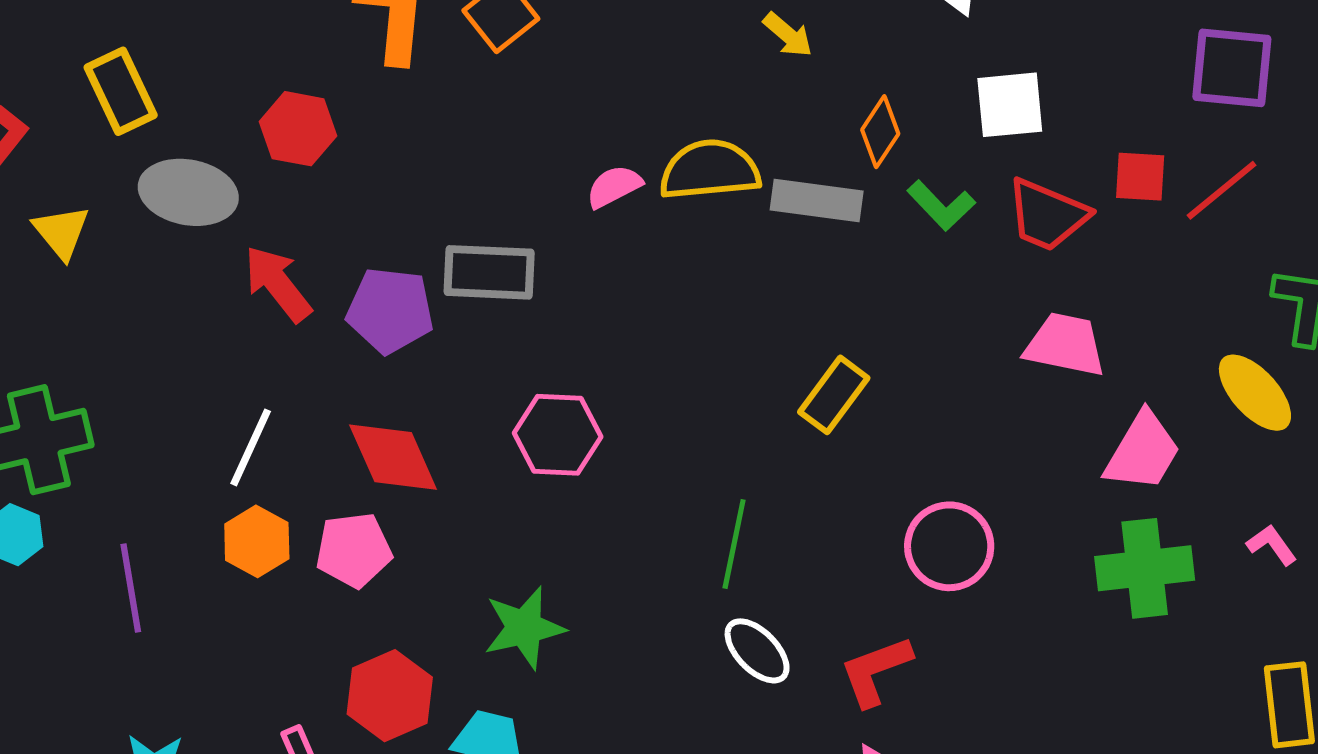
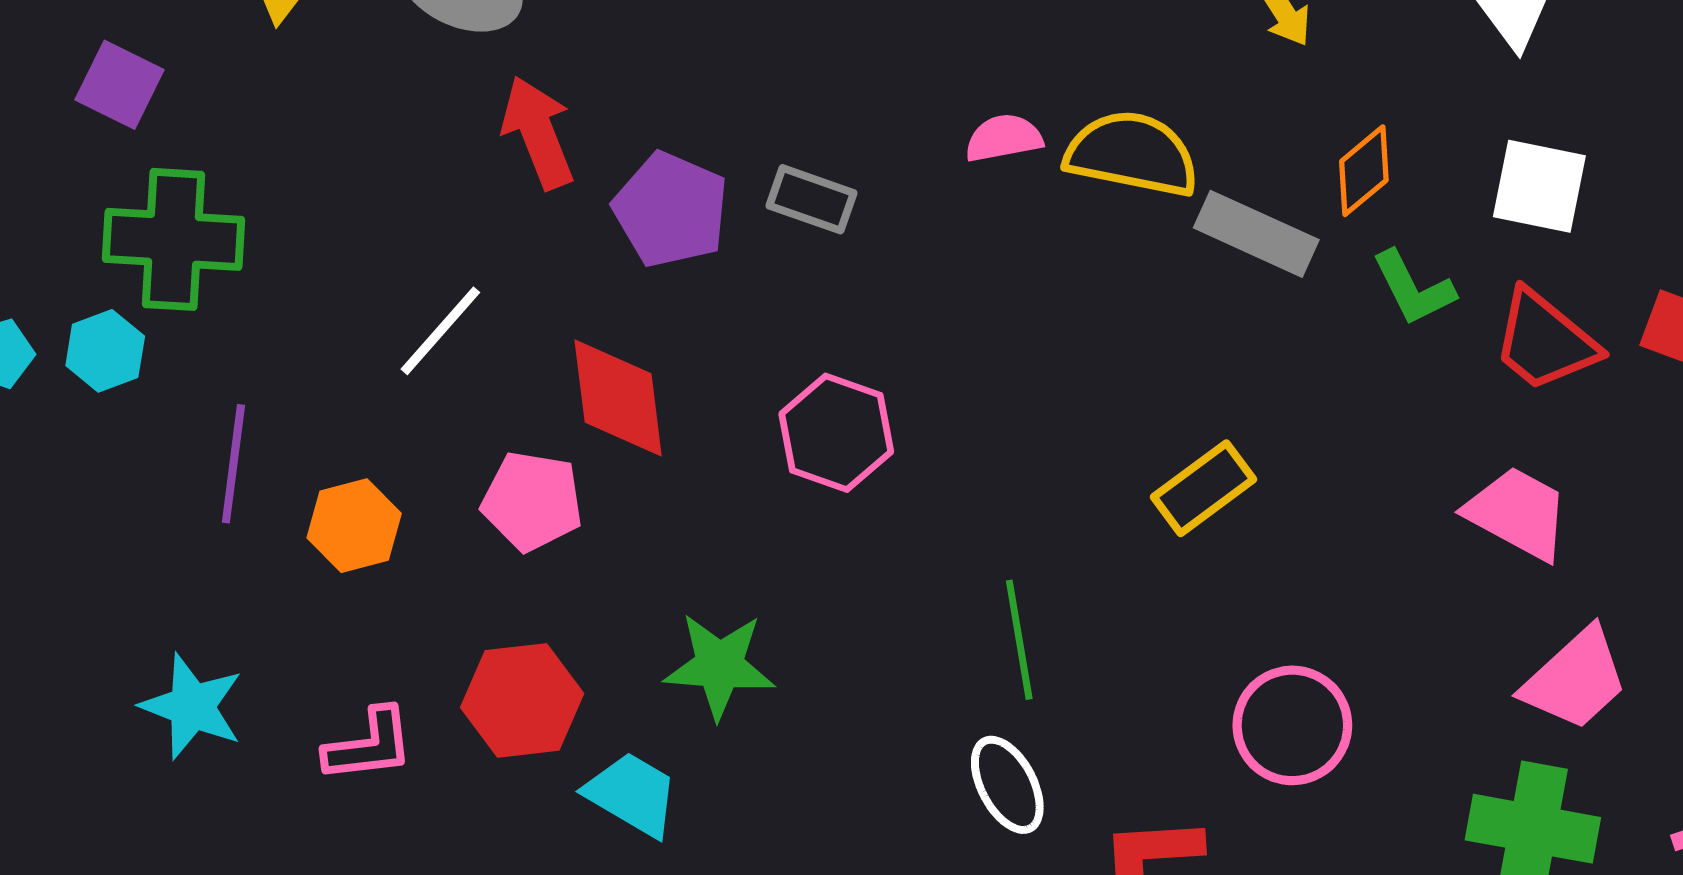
gray rectangle: (489, 272) -> (811, 199), size x0.7
orange hexagon: (257, 541) -> (354, 526), moved
green line: (734, 544) -> (1019, 640), turned -38

